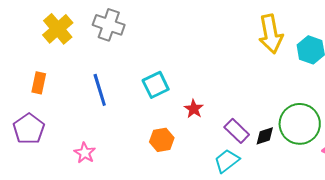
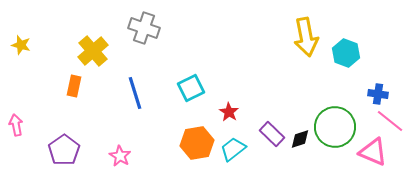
yellow cross: (58, 29) -> (93, 51), moved
purple pentagon: (29, 129) -> (64, 150), moved
orange hexagon: (162, 140) -> (197, 143), size x1.4
cyan trapezoid: (227, 161) -> (233, 149), moved

